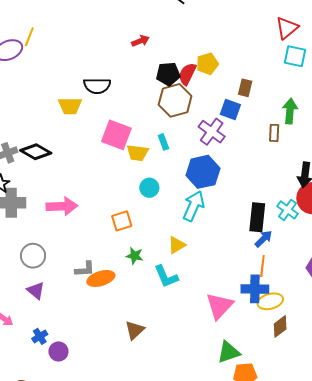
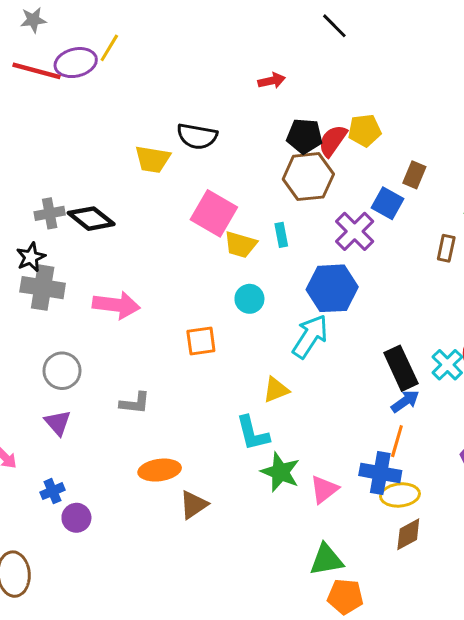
black rectangle: (257, 217) -> (401, 368), turned -40
green star: (135, 256) -> (280, 472), moved, size x1.5
orange ellipse: (101, 278) -> (160, 470), moved
pink triangle: (220, 306) -> (324, 489), size x0.7

